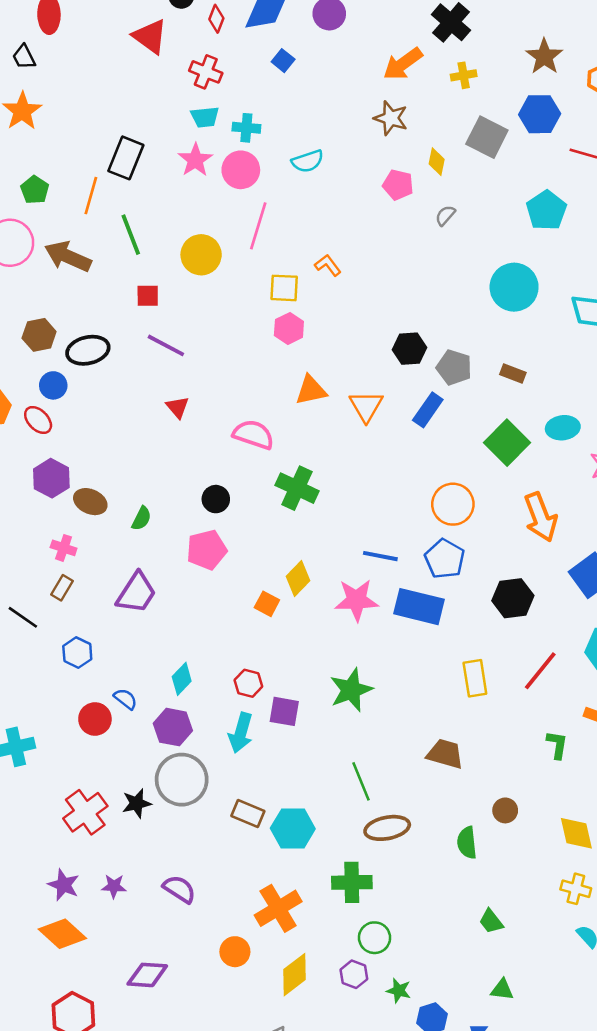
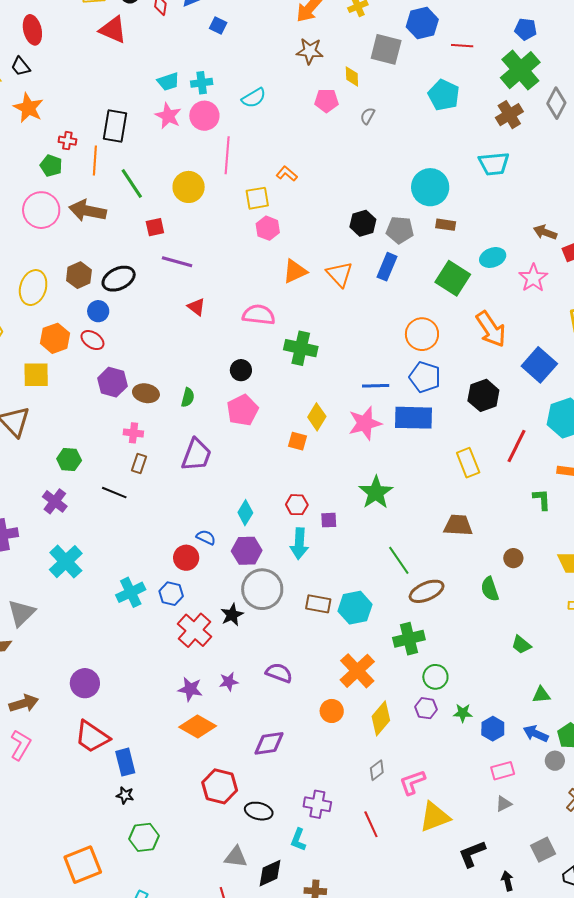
red cross: (206, 72) -> (67, 141), moved, size x0.7
cyan circle: (514, 287) -> (430, 187), moved
blue hexagon: (77, 653) -> (171, 594), moved
purple square: (284, 711) -> (329, 520), size x0.7

